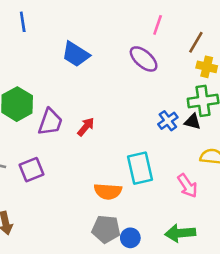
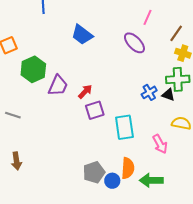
purple square: (31, 170) -> (95, 110), moved
orange semicircle: (108, 191) -> (128, 168), moved, turned -95
gray pentagon: (106, 229) -> (94, 172), turned -30

